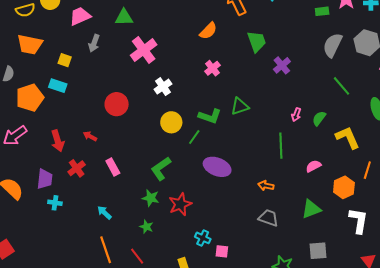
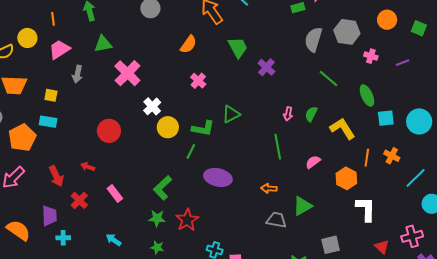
yellow circle: (171, 122) -> (168, 127), moved
green triangle: (311, 209) -> (302, 206), moved

